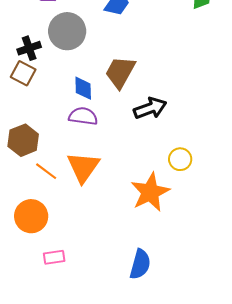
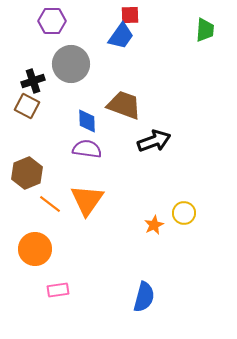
brown trapezoid: (120, 72) -> (124, 105), turned 81
yellow circle: (180, 159) -> (184, 213), moved
orange star: (150, 192) -> (154, 225), size x0.5

